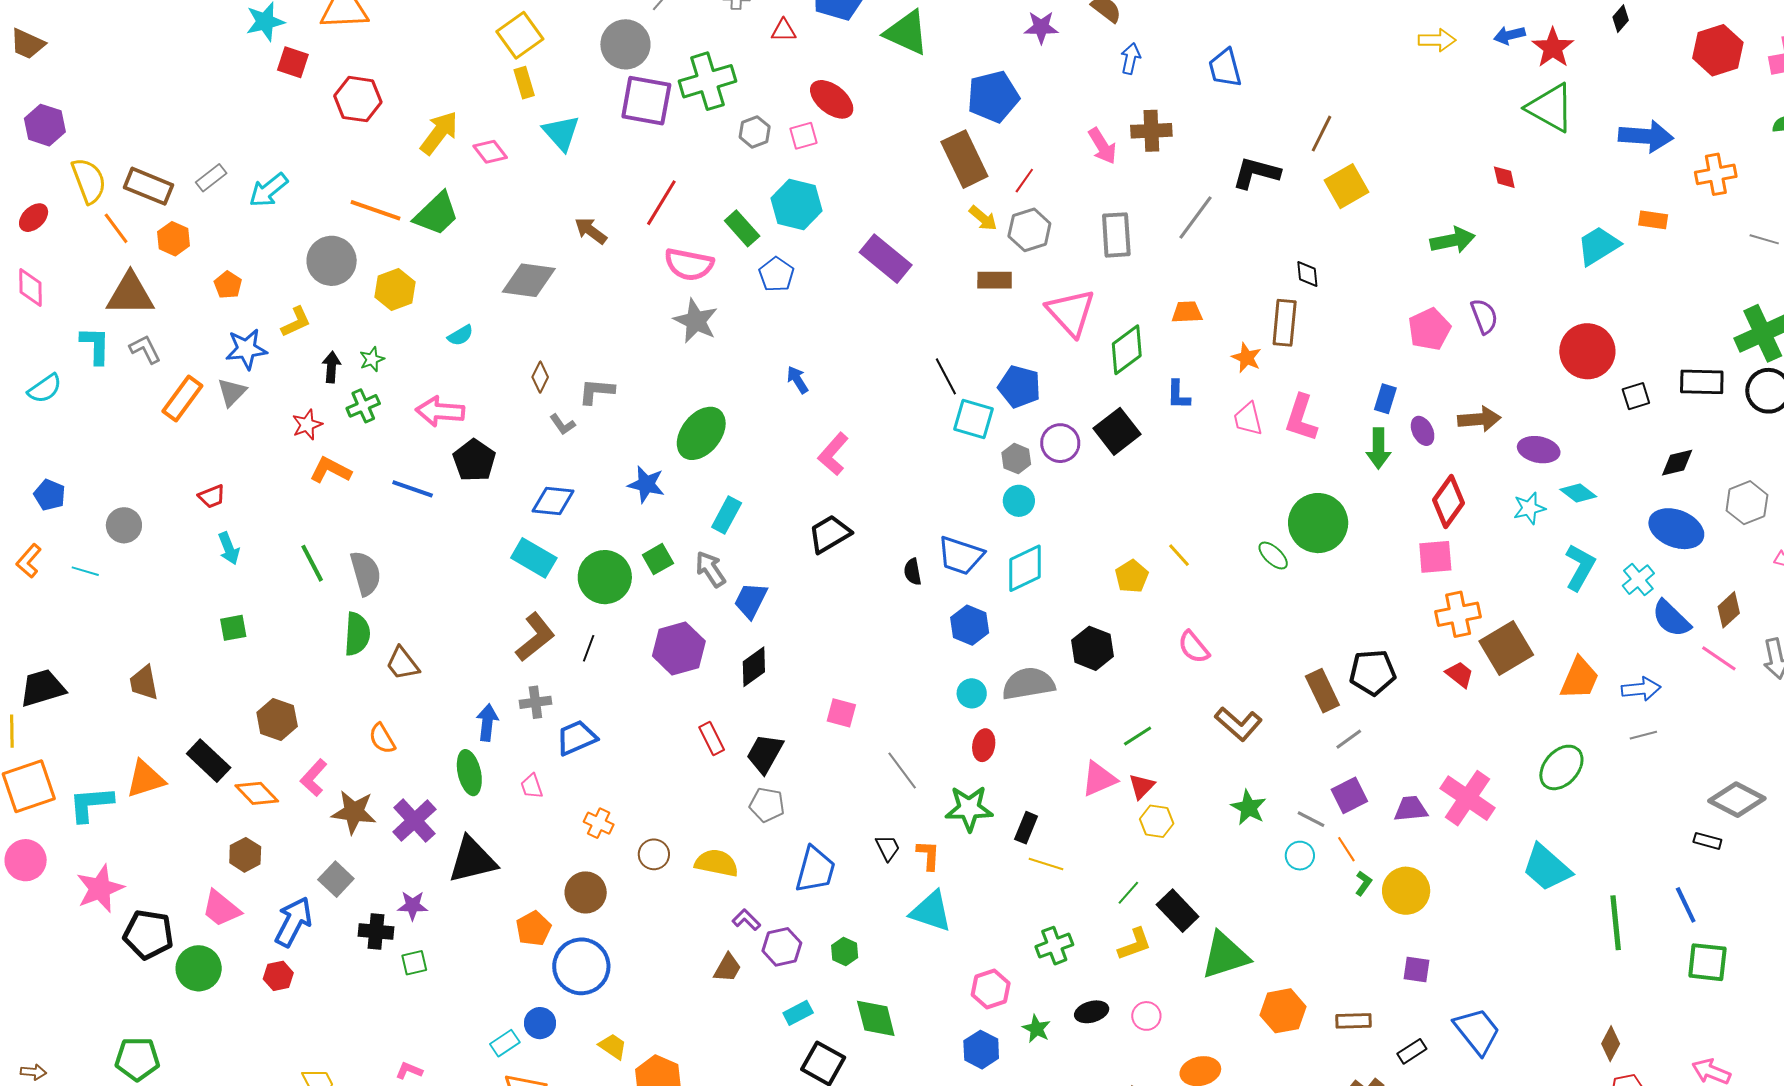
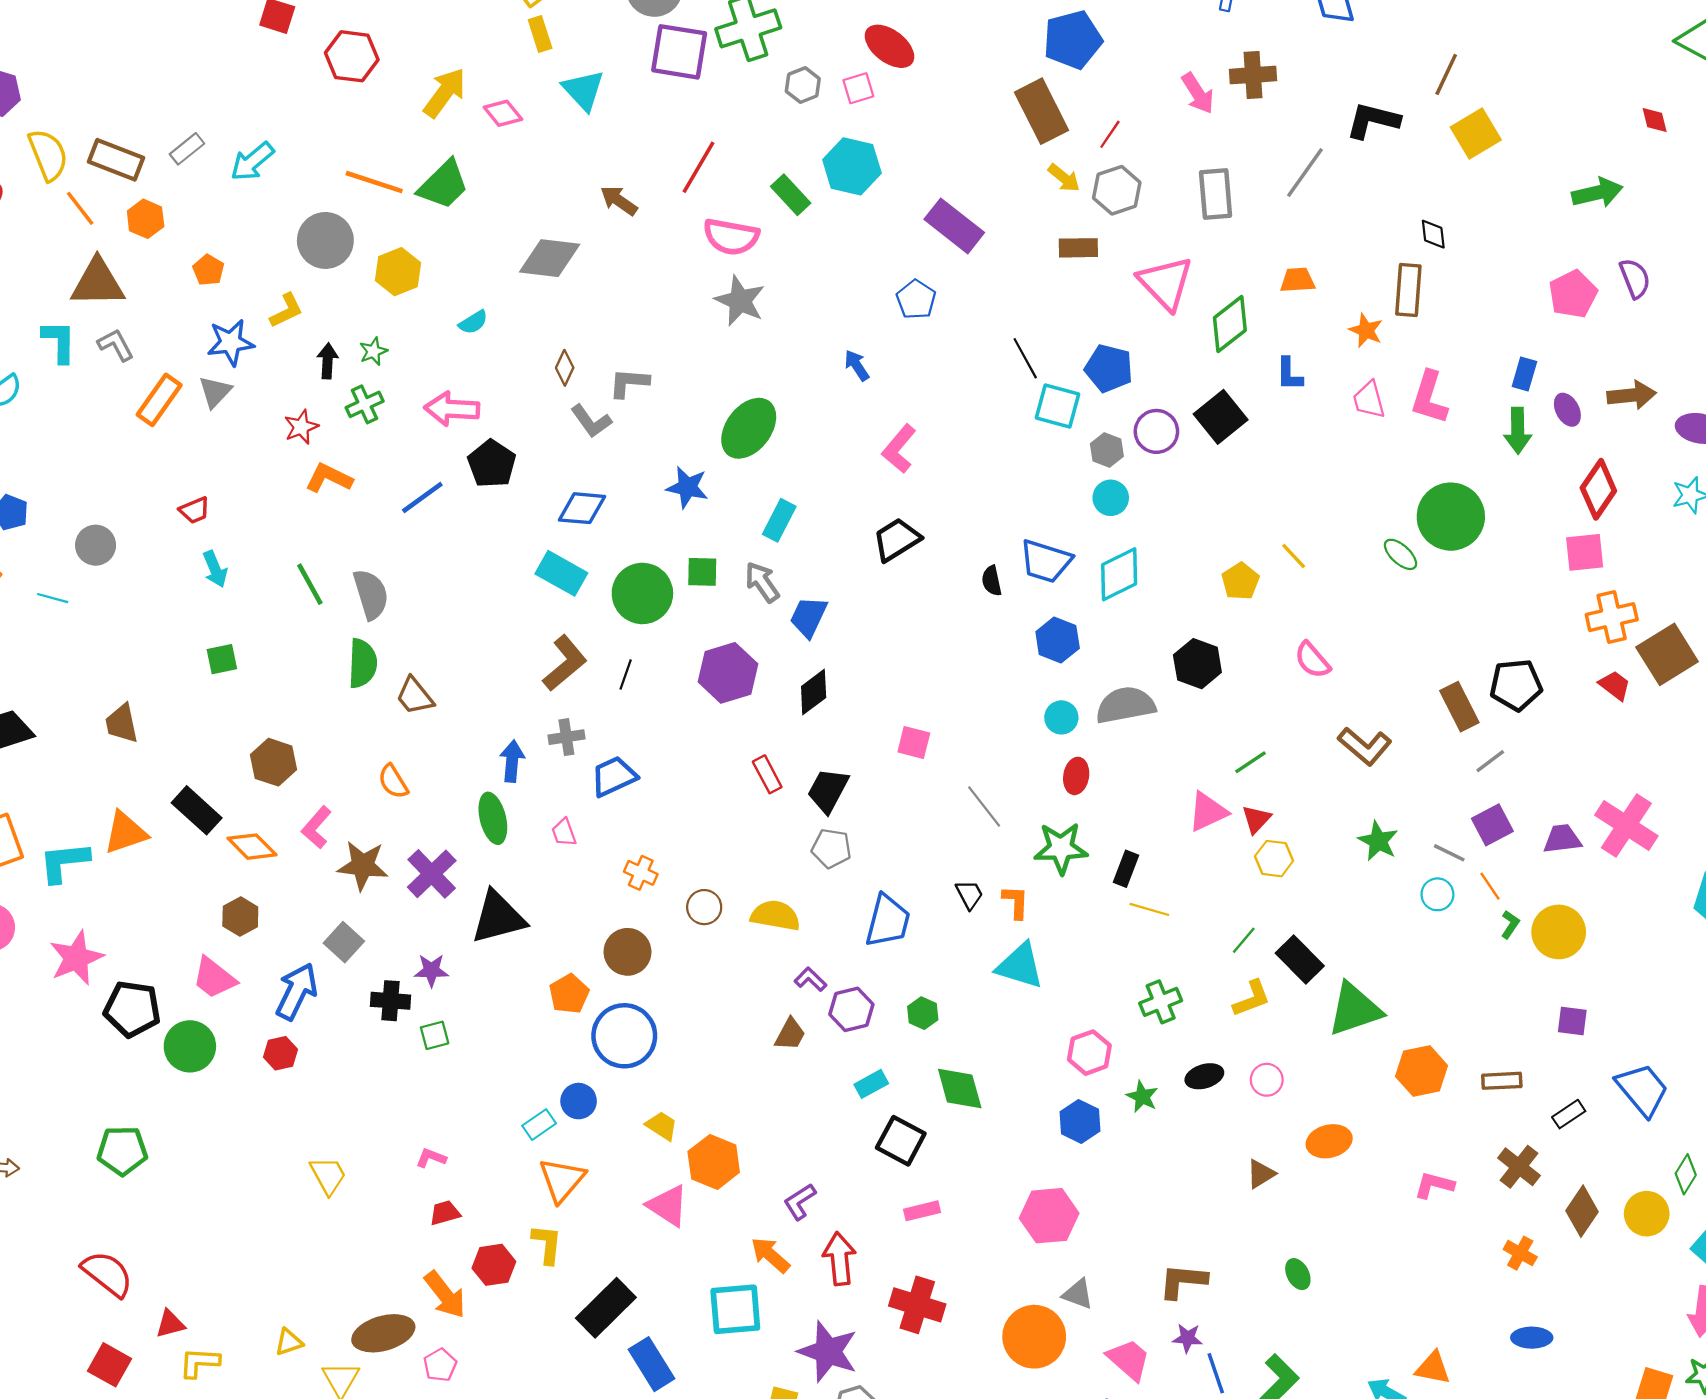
blue pentagon: (776, 274) -> (916, 299), moved
gray L-shape: (563, 424) -> (591, 421), size x1.4
blue line: (413, 489) -> (422, 498), turned -54
green square: (658, 559) -> (702, 572), turned 32

